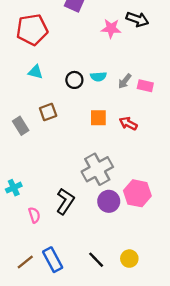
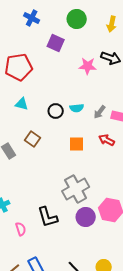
brown square: (48, 112) -> (33, 139), turned -35
red arrow: (128, 123) -> (107, 140), moved
black L-shape: (65, 201) -> (48, 217), turned 130

